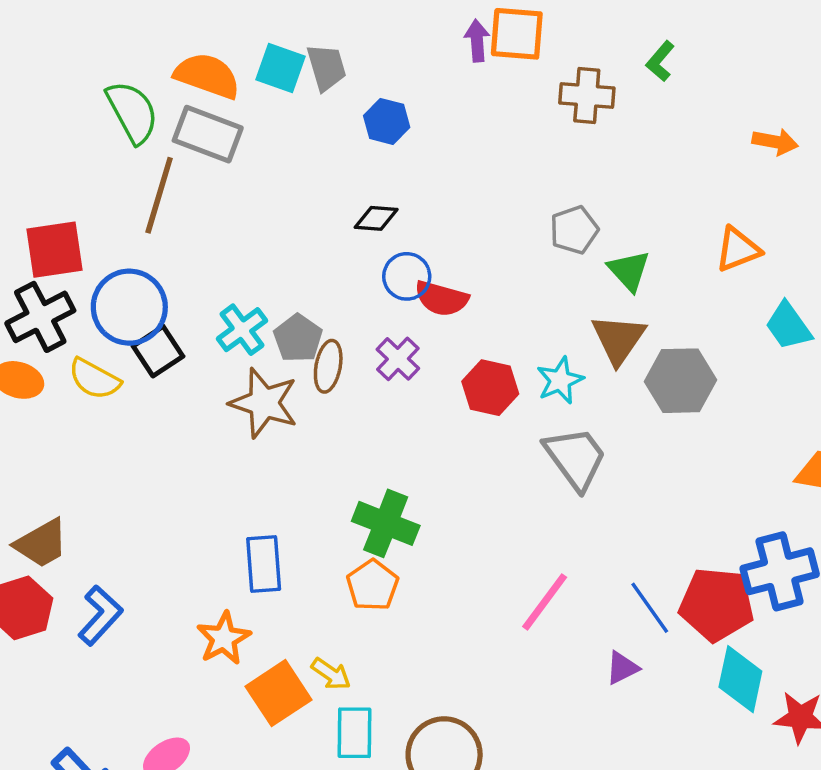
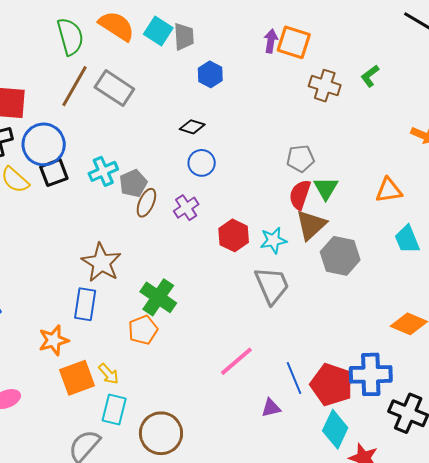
gray rectangle: (208, 134) -> (114, 88), moved
red semicircle: (441, 298) -> (300, 195), moved, turned 80
brown star: (264, 403) -> (101, 263), moved

